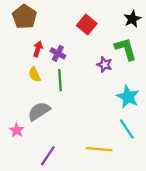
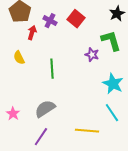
red arrow: (38, 49) -> (32, 33), moved
purple cross: (58, 53) -> (50, 21), moved
yellow semicircle: (34, 75) -> (19, 58), moved
gray semicircle: (39, 111) -> (45, 109), moved

